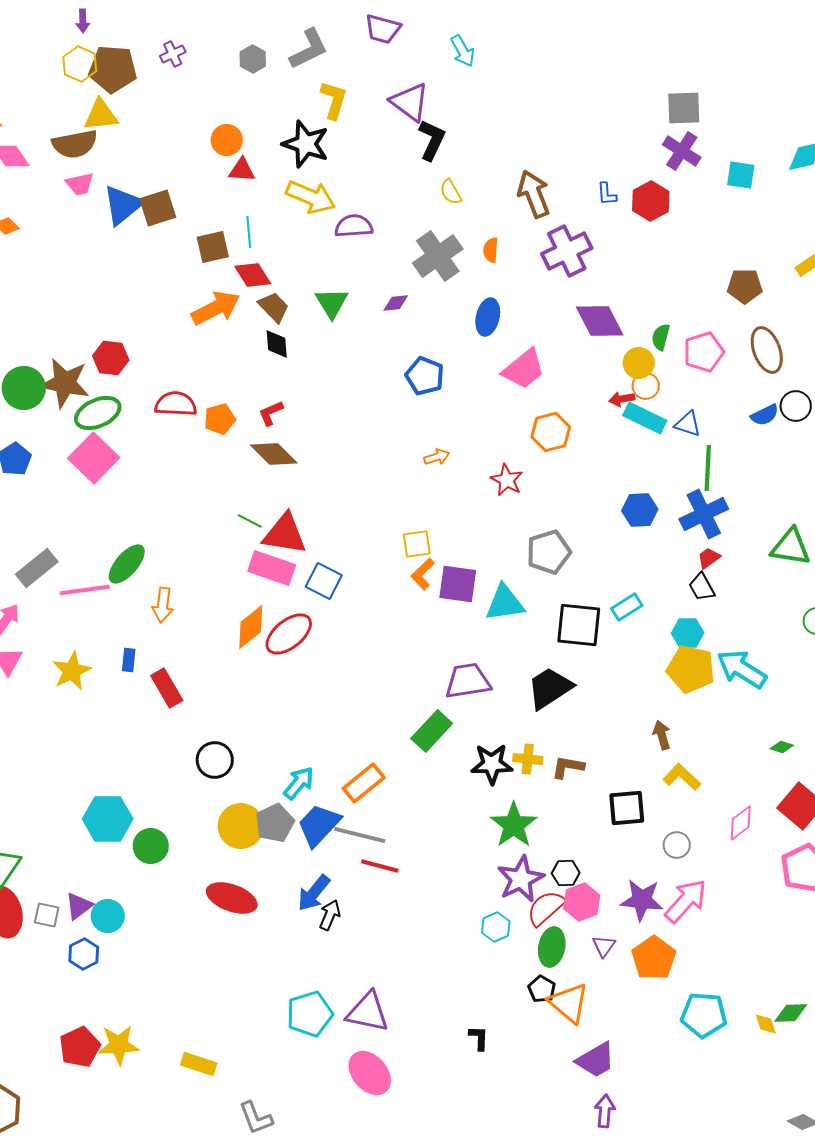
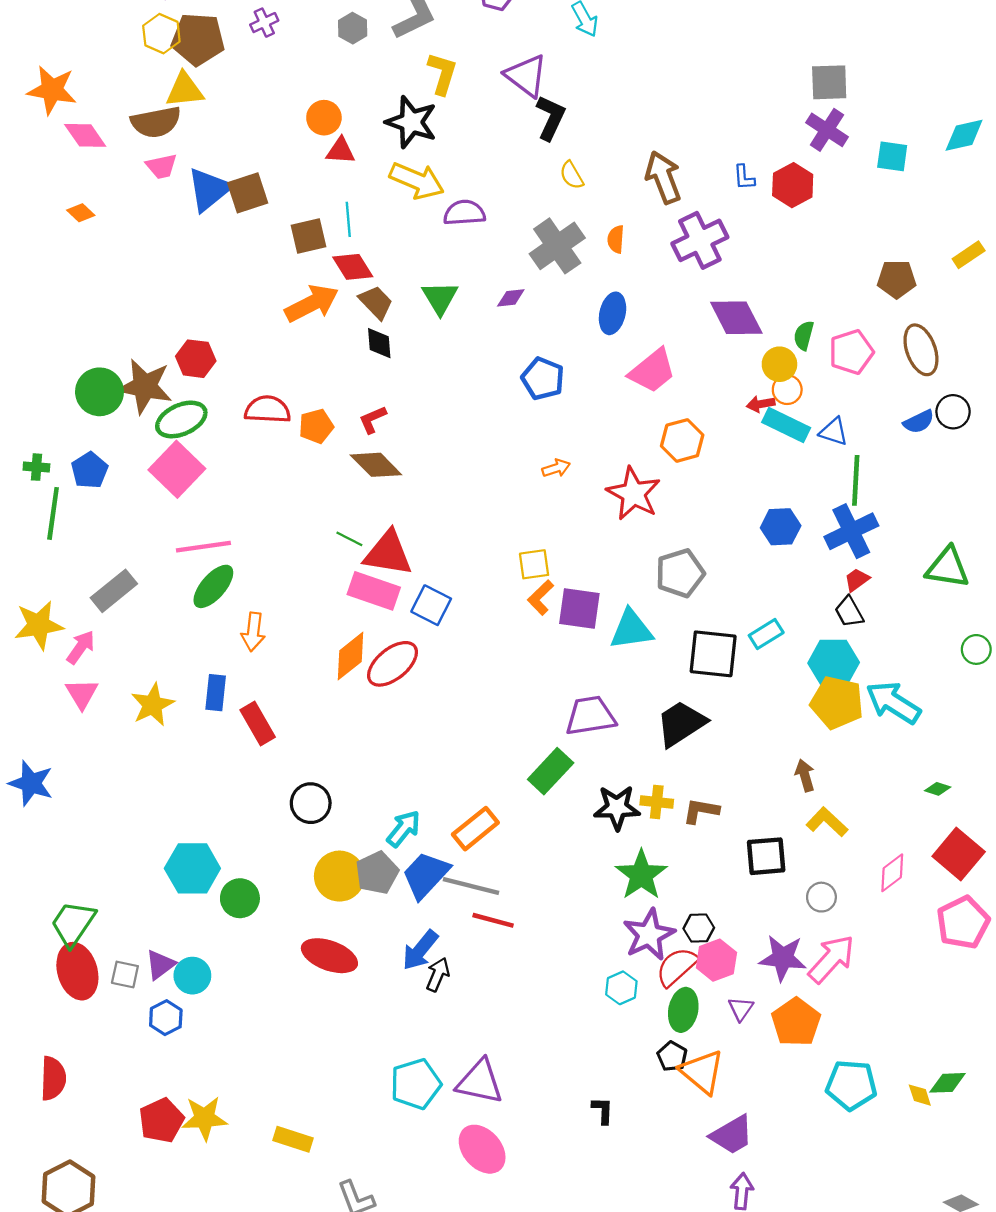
red star: (507, 480) -> (634, 494), size x1.5
pink line: (85, 590) -> (203, 547), moved
cyan hexagon: (688, 633) -> (834, 663), size x1.4
blue rectangle: (129, 660) -> (216, 693), size x1.4

